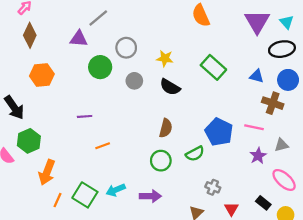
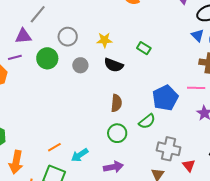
green rectangle: (213, 67) -> (144, 48), moved, size x0.6
blue triangle: (257, 76) -> (198, 35), moved, turned 40
purple line: (85, 116) -> (15, 57), moved
blue pentagon: (219, 132) -> (165, 98), turned 30
orange line: (103, 146) -> (54, 147), moved
gray cross: (213, 187) -> (169, 149), size x1.6
cyan arrow: (116, 190) -> (80, 155), moved

